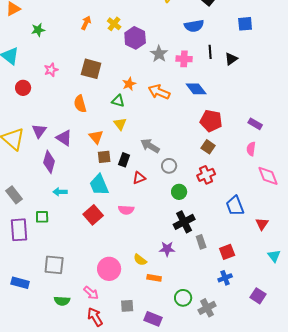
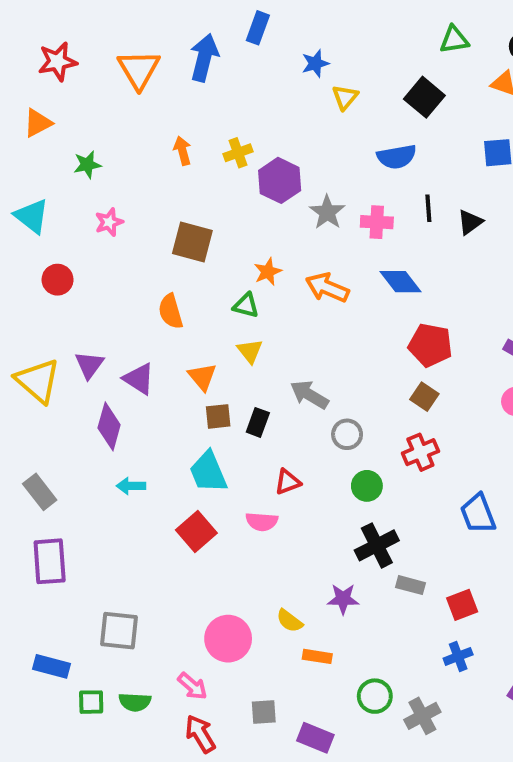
orange arrow: (86, 23) -> (182, 151), turned -40
yellow cross: (114, 24) -> (238, 153), turned 32
pink star: (51, 70) -> (109, 222), moved
red triangle: (139, 178) -> (288, 482), moved
green square: (42, 217) -> (91, 702), moved
gray rectangle: (201, 242) -> (411, 585), turned -56

